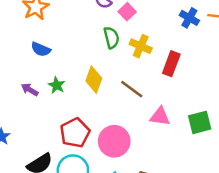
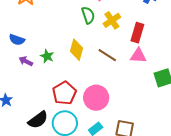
yellow cross: (141, 46) -> (112, 20), turned 36
blue semicircle: (41, 49) -> (17, 40), moved
pink triangle: (160, 116) -> (138, 56), moved

